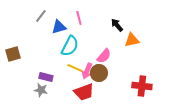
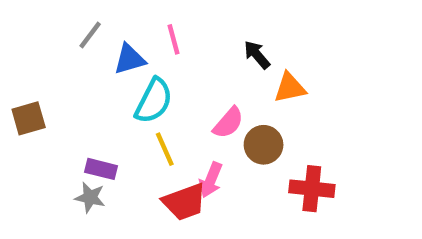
yellow line: (75, 68) -> (165, 149), turned 42
pink arrow: (87, 71) -> (211, 180), moved
brown circle: (99, 73) -> (264, 145), moved

